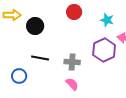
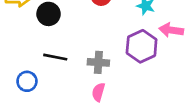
pink semicircle: (72, 84) -> (98, 92), turned -120

